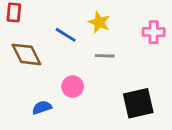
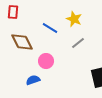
gray line: (105, 56) -> (78, 43), turned -40
pink circle: (73, 87) -> (46, 61), moved

